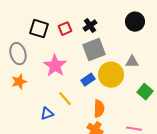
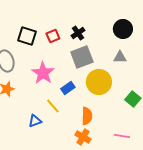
gray triangle: (132, 62) -> (120, 57), moved
blue rectangle: (88, 80) -> (68, 88), moved

